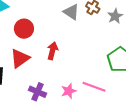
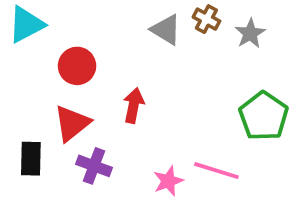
purple cross: (37, 92) -> (94, 166), moved

